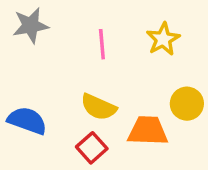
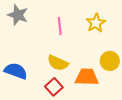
gray star: (31, 25) -> (18, 15), turned 30

